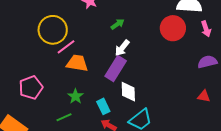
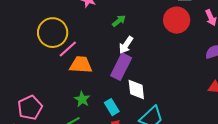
pink pentagon: (31, 88) -> (30, 108), moved

